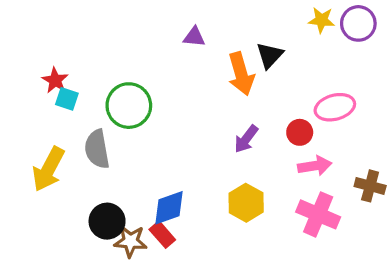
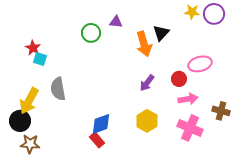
green circle: (129, 106) -> (91, 33), moved, size x0.7
black circle: (107, 221) -> (20, 121), moved
brown star: (131, 241) -> (30, 144), moved

